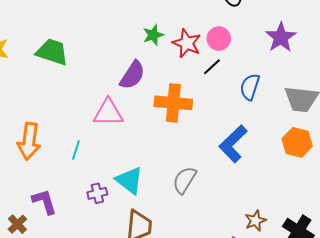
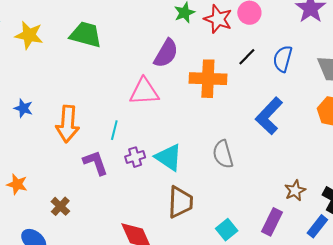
black line: (212, 67) -> (247, 57), moved
gray semicircle: (184, 180) -> (223, 154), turned -44
purple cross: (97, 193) -> (135, 157), moved
purple L-shape: (44, 202) -> (96, 163), moved

